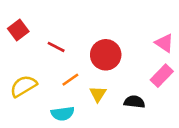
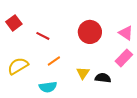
red circle: (106, 55) -> (90, 32), moved
yellow triangle: (98, 94) -> (83, 73), moved

